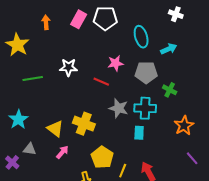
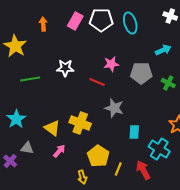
cyan ellipse: (141, 37) -> (130, 23), moved
green cross: (170, 90) -> (168, 83), moved
cyan cross: (145, 108) -> (159, 149), moved, turned 30

